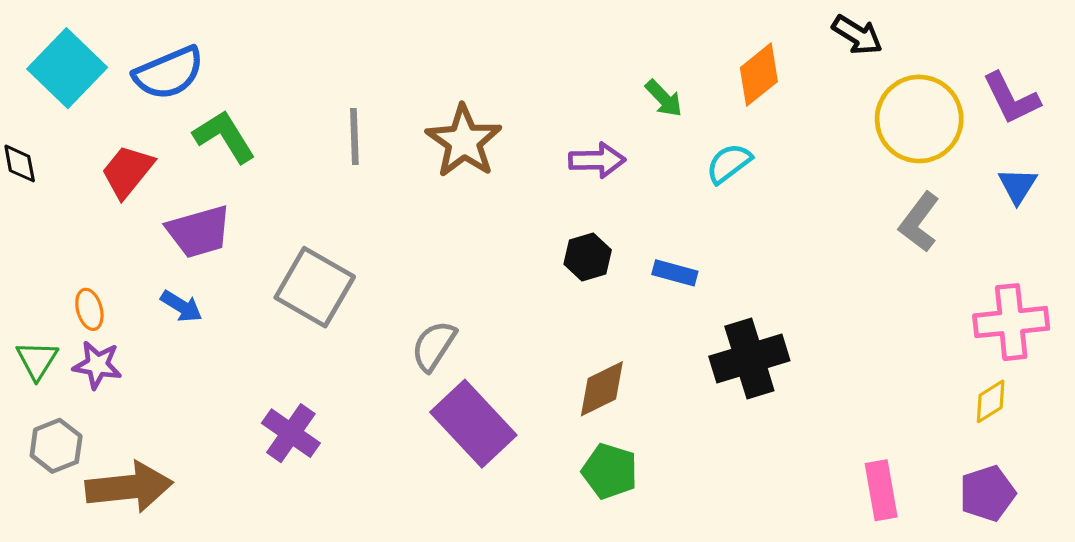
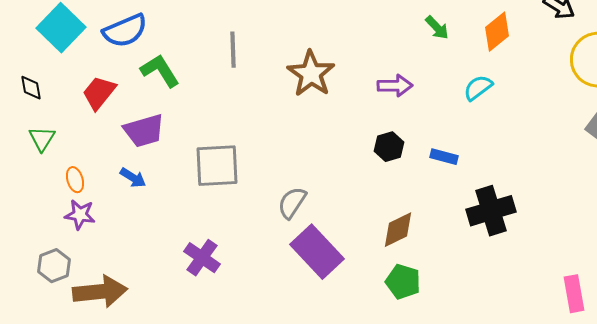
green arrow: (664, 98) -> (437, 28), moved
gray line: (354, 136) -> (233, 50), moved
gray square: (315, 287) -> (217, 166), turned -33
green triangle: (37, 360) -> (42, 139), moved

